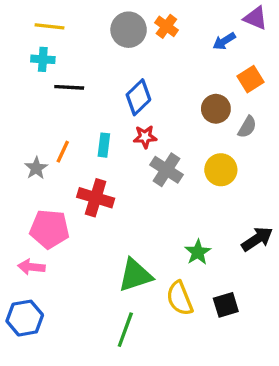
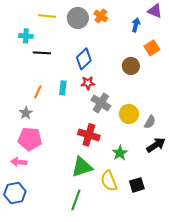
yellow line: (49, 26) -> (47, 16), moved
blue arrow: (224, 41) -> (136, 25), turned 136
gray semicircle: (247, 127) -> (150, 122), moved
gray star: (36, 168) -> (26, 113), moved
yellow circle: (221, 170) -> (129, 114), moved
red cross: (96, 198) -> (89, 135), moved

